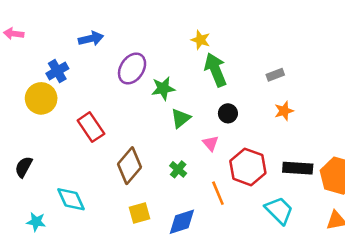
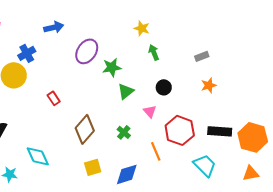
green arrow: (215, 70) -> (154, 52), size x0.6
red rectangle: (91, 127) -> (54, 98), size x0.6

